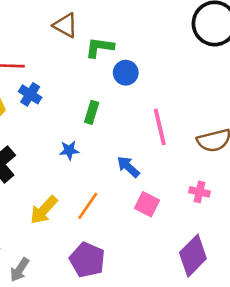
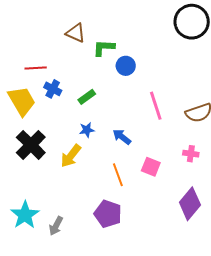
green rectangle: (92, 112) -> (87, 97), moved, turned 42
blue arrow: (128, 167) -> (122, 137), moved
orange line: (88, 206) -> (118, 175), moved, turned -50
yellow arrow: (44, 210) -> (71, 156), moved

